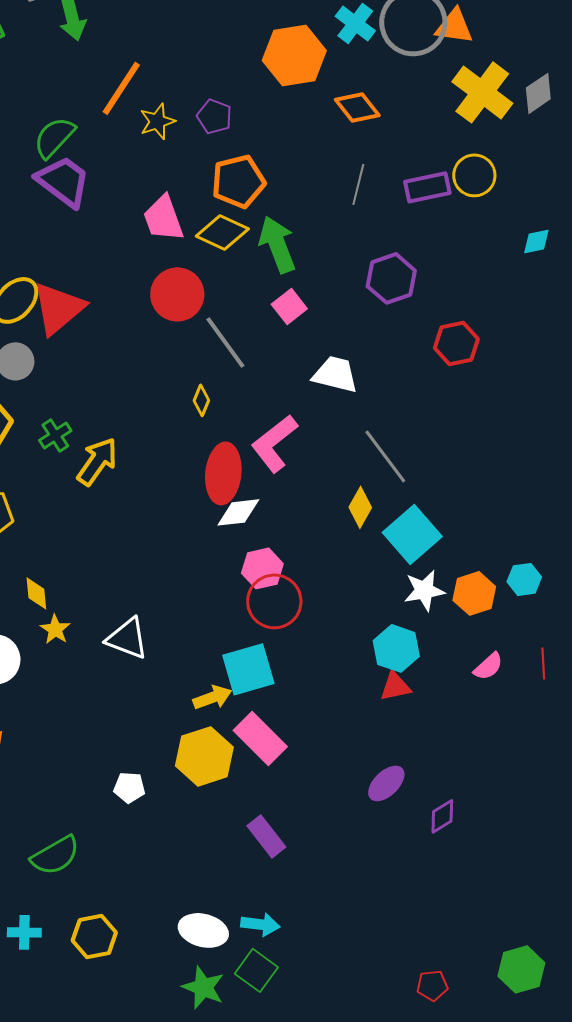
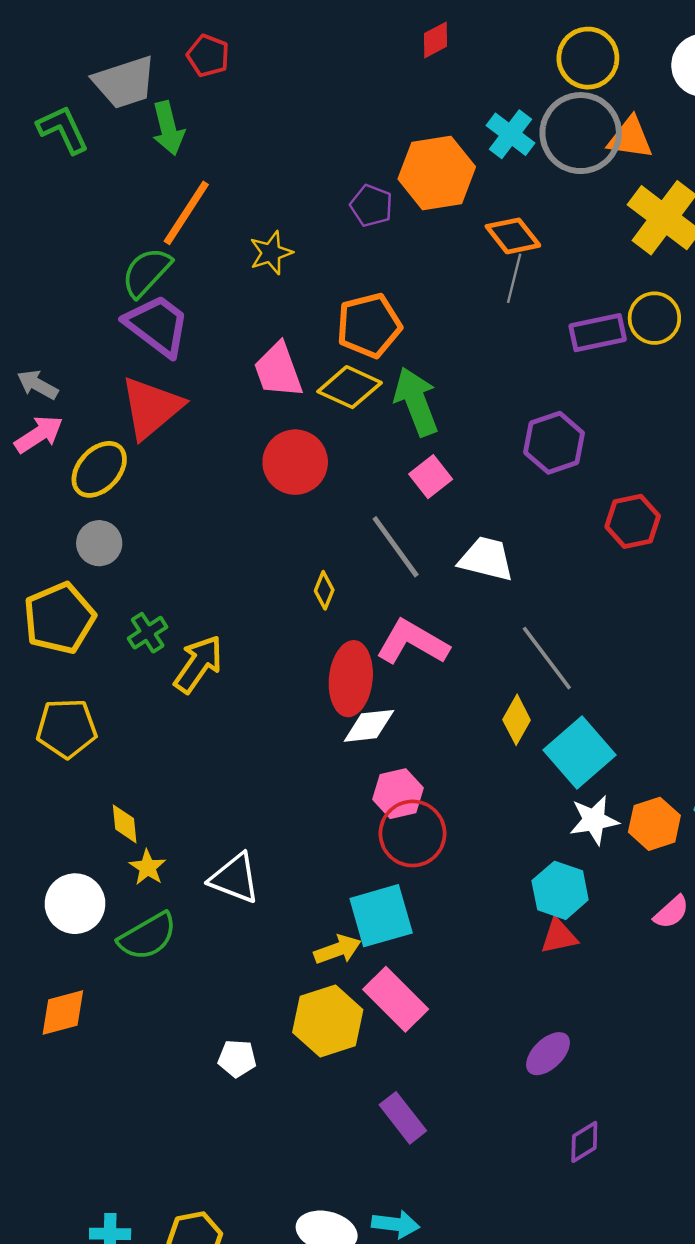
orange line: (121, 88) -> (186, 213), moved
purple pentagon: (214, 116) -> (371, 206), moved
gray line: (358, 184) -> (514, 278), moved
red triangle: (58, 308) -> (151, 408), moved
gray line: (225, 342) -> (396, 547), moved
pink L-shape: (274, 443) -> (413, 642), turned 68
purple diamond: (442, 816) -> (584, 1142), moved
green semicircle: (55, 855) -> (148, 936), moved

